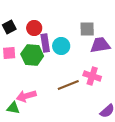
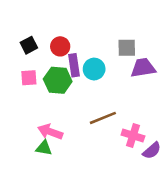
pink cross: (92, 76) -> (133, 135), moved
pink arrow: (26, 96) -> (50, 132), turned 36
green triangle: (13, 108) -> (44, 148), moved

